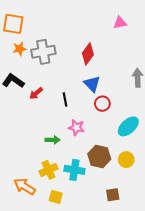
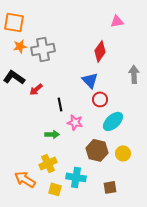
red diamond: (88, 54) -> (100, 51), moved
black line: (65, 99) -> (60, 104), moved
cyan ellipse: (128, 126) -> (113, 121), moved
cyan cross: (74, 170) -> (76, 177), moved

